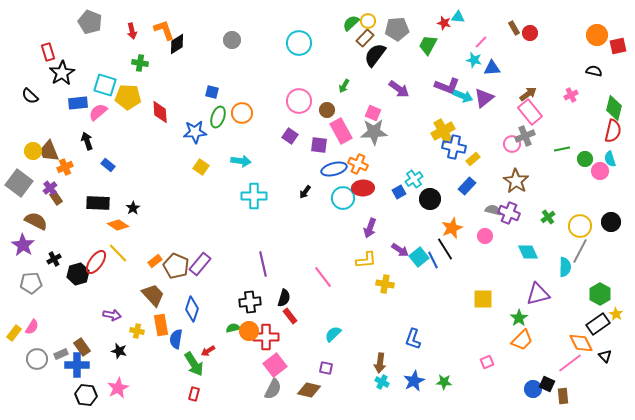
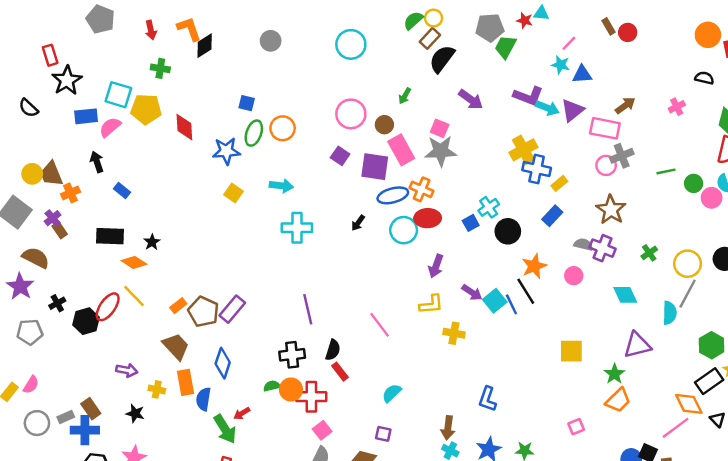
gray pentagon: (397, 29) -> (490, 28), moved
pink rectangle: (530, 112) -> (605, 128), moved, turned -40
purple square: (319, 145) -> (375, 167), size x1.4
pink square: (275, 365) -> (322, 430), size x0.7

